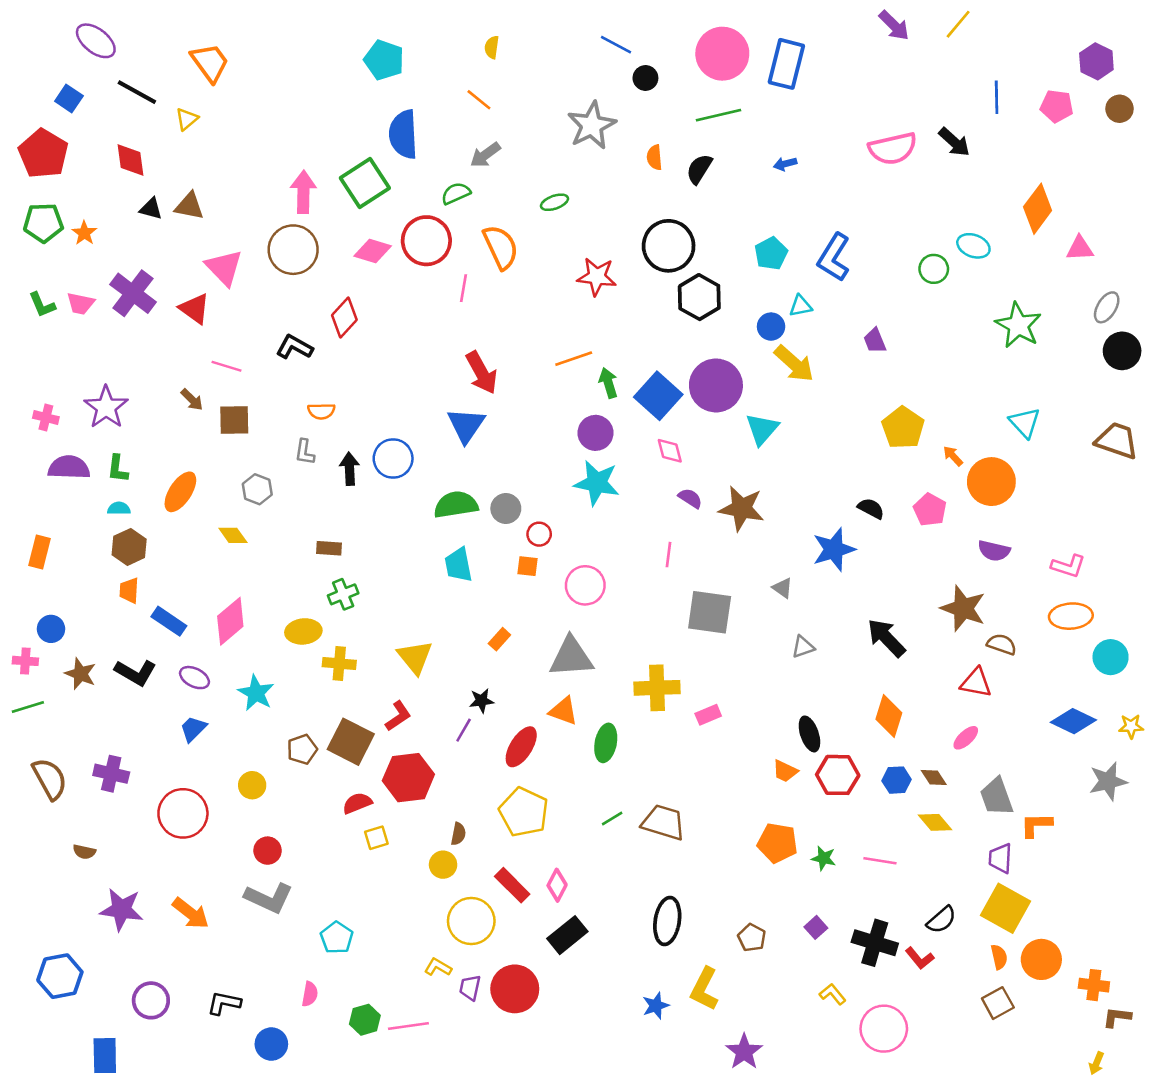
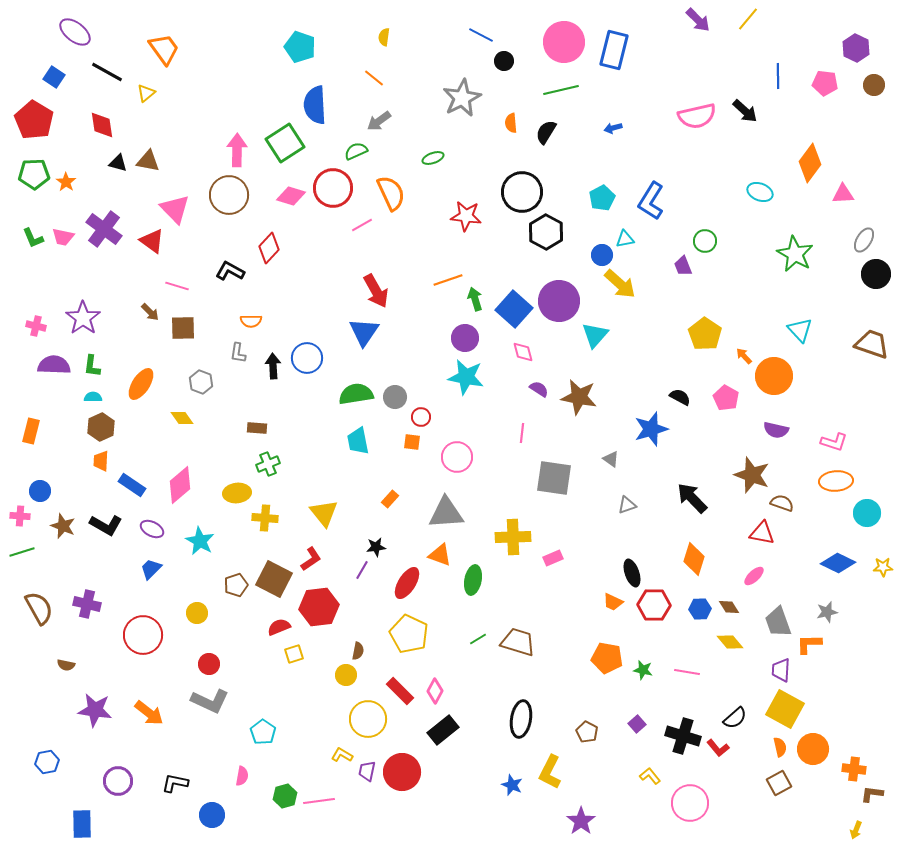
green circle: (934, 269) -> (705, 241), moved
pink line: (464, 288) -> (362, 225), turned 50
gray star: (1108, 781) -> (827, 612), moved, size x0.7
blue hexagon: (60, 976) -> (47, 762), size x0.7
blue star: (656, 1006) -> (512, 785), turned -30

